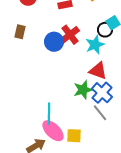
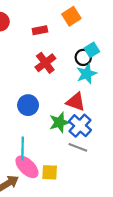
blue circle: (54, 42) -> (28, 105), moved
cyan star: (95, 45) -> (87, 74), moved
gray line: (100, 113) -> (78, 147), turned -30

